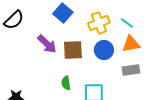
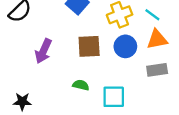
purple arrow: (47, 44) -> (43, 51), moved, turned 70
green semicircle: (66, 83) -> (81, 85), turned 112

